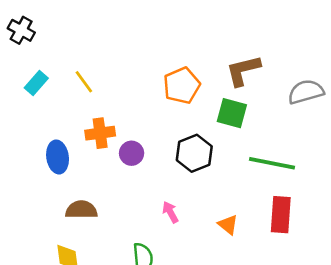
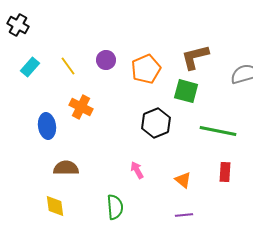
orange cross: (100, 133) -> (81, 107), turned 35
purple circle: (132, 153) -> (106, 60), moved
red rectangle: (281, 215) -> (225, 172), size x0.7

